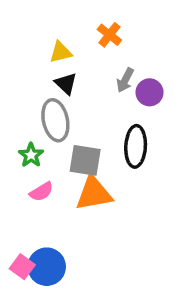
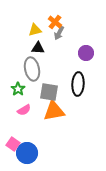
orange cross: (109, 35) -> (55, 22), moved
gray arrow: (125, 80) -> (59, 33), moved
black triangle: (66, 84) -> (38, 48), turned -40
pink square: (22, 267) -> (13, 144), moved

